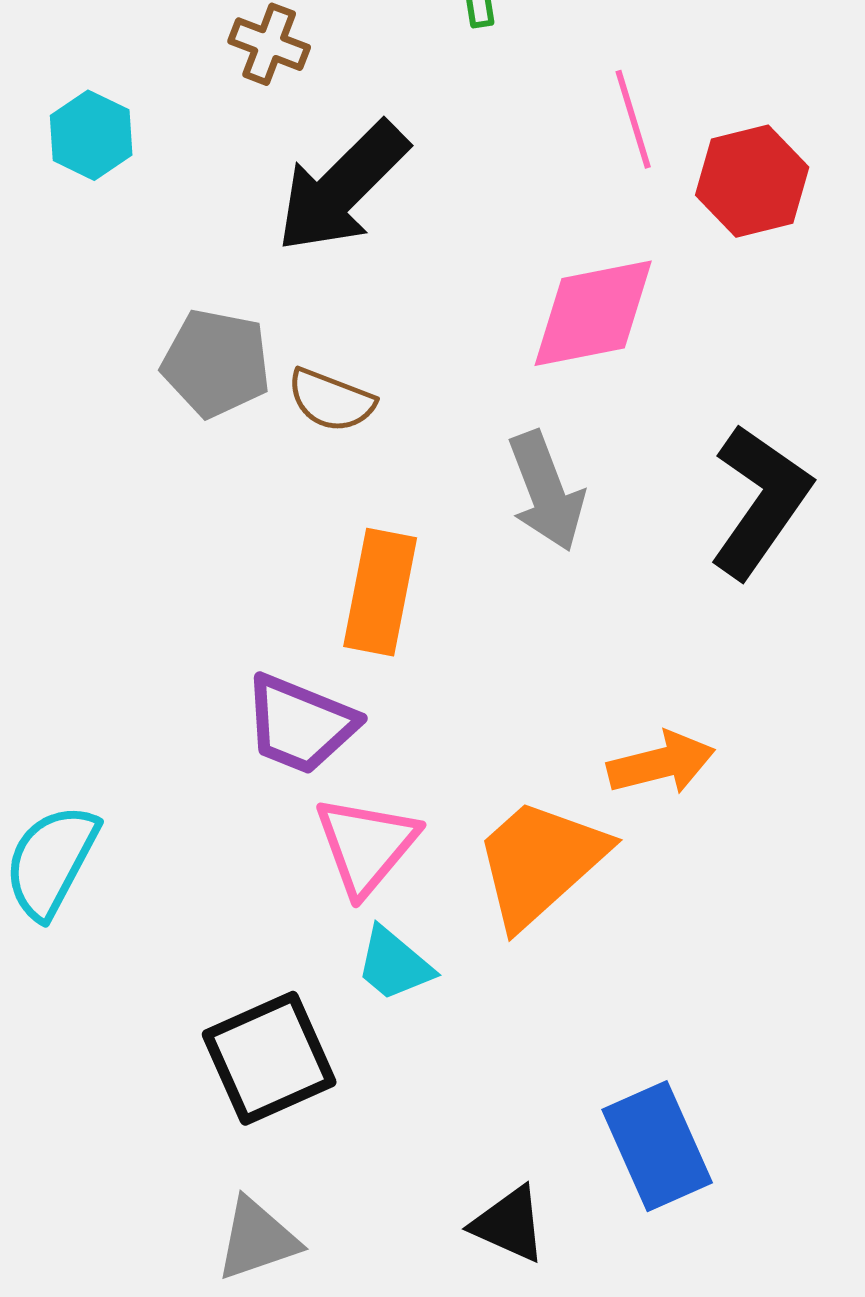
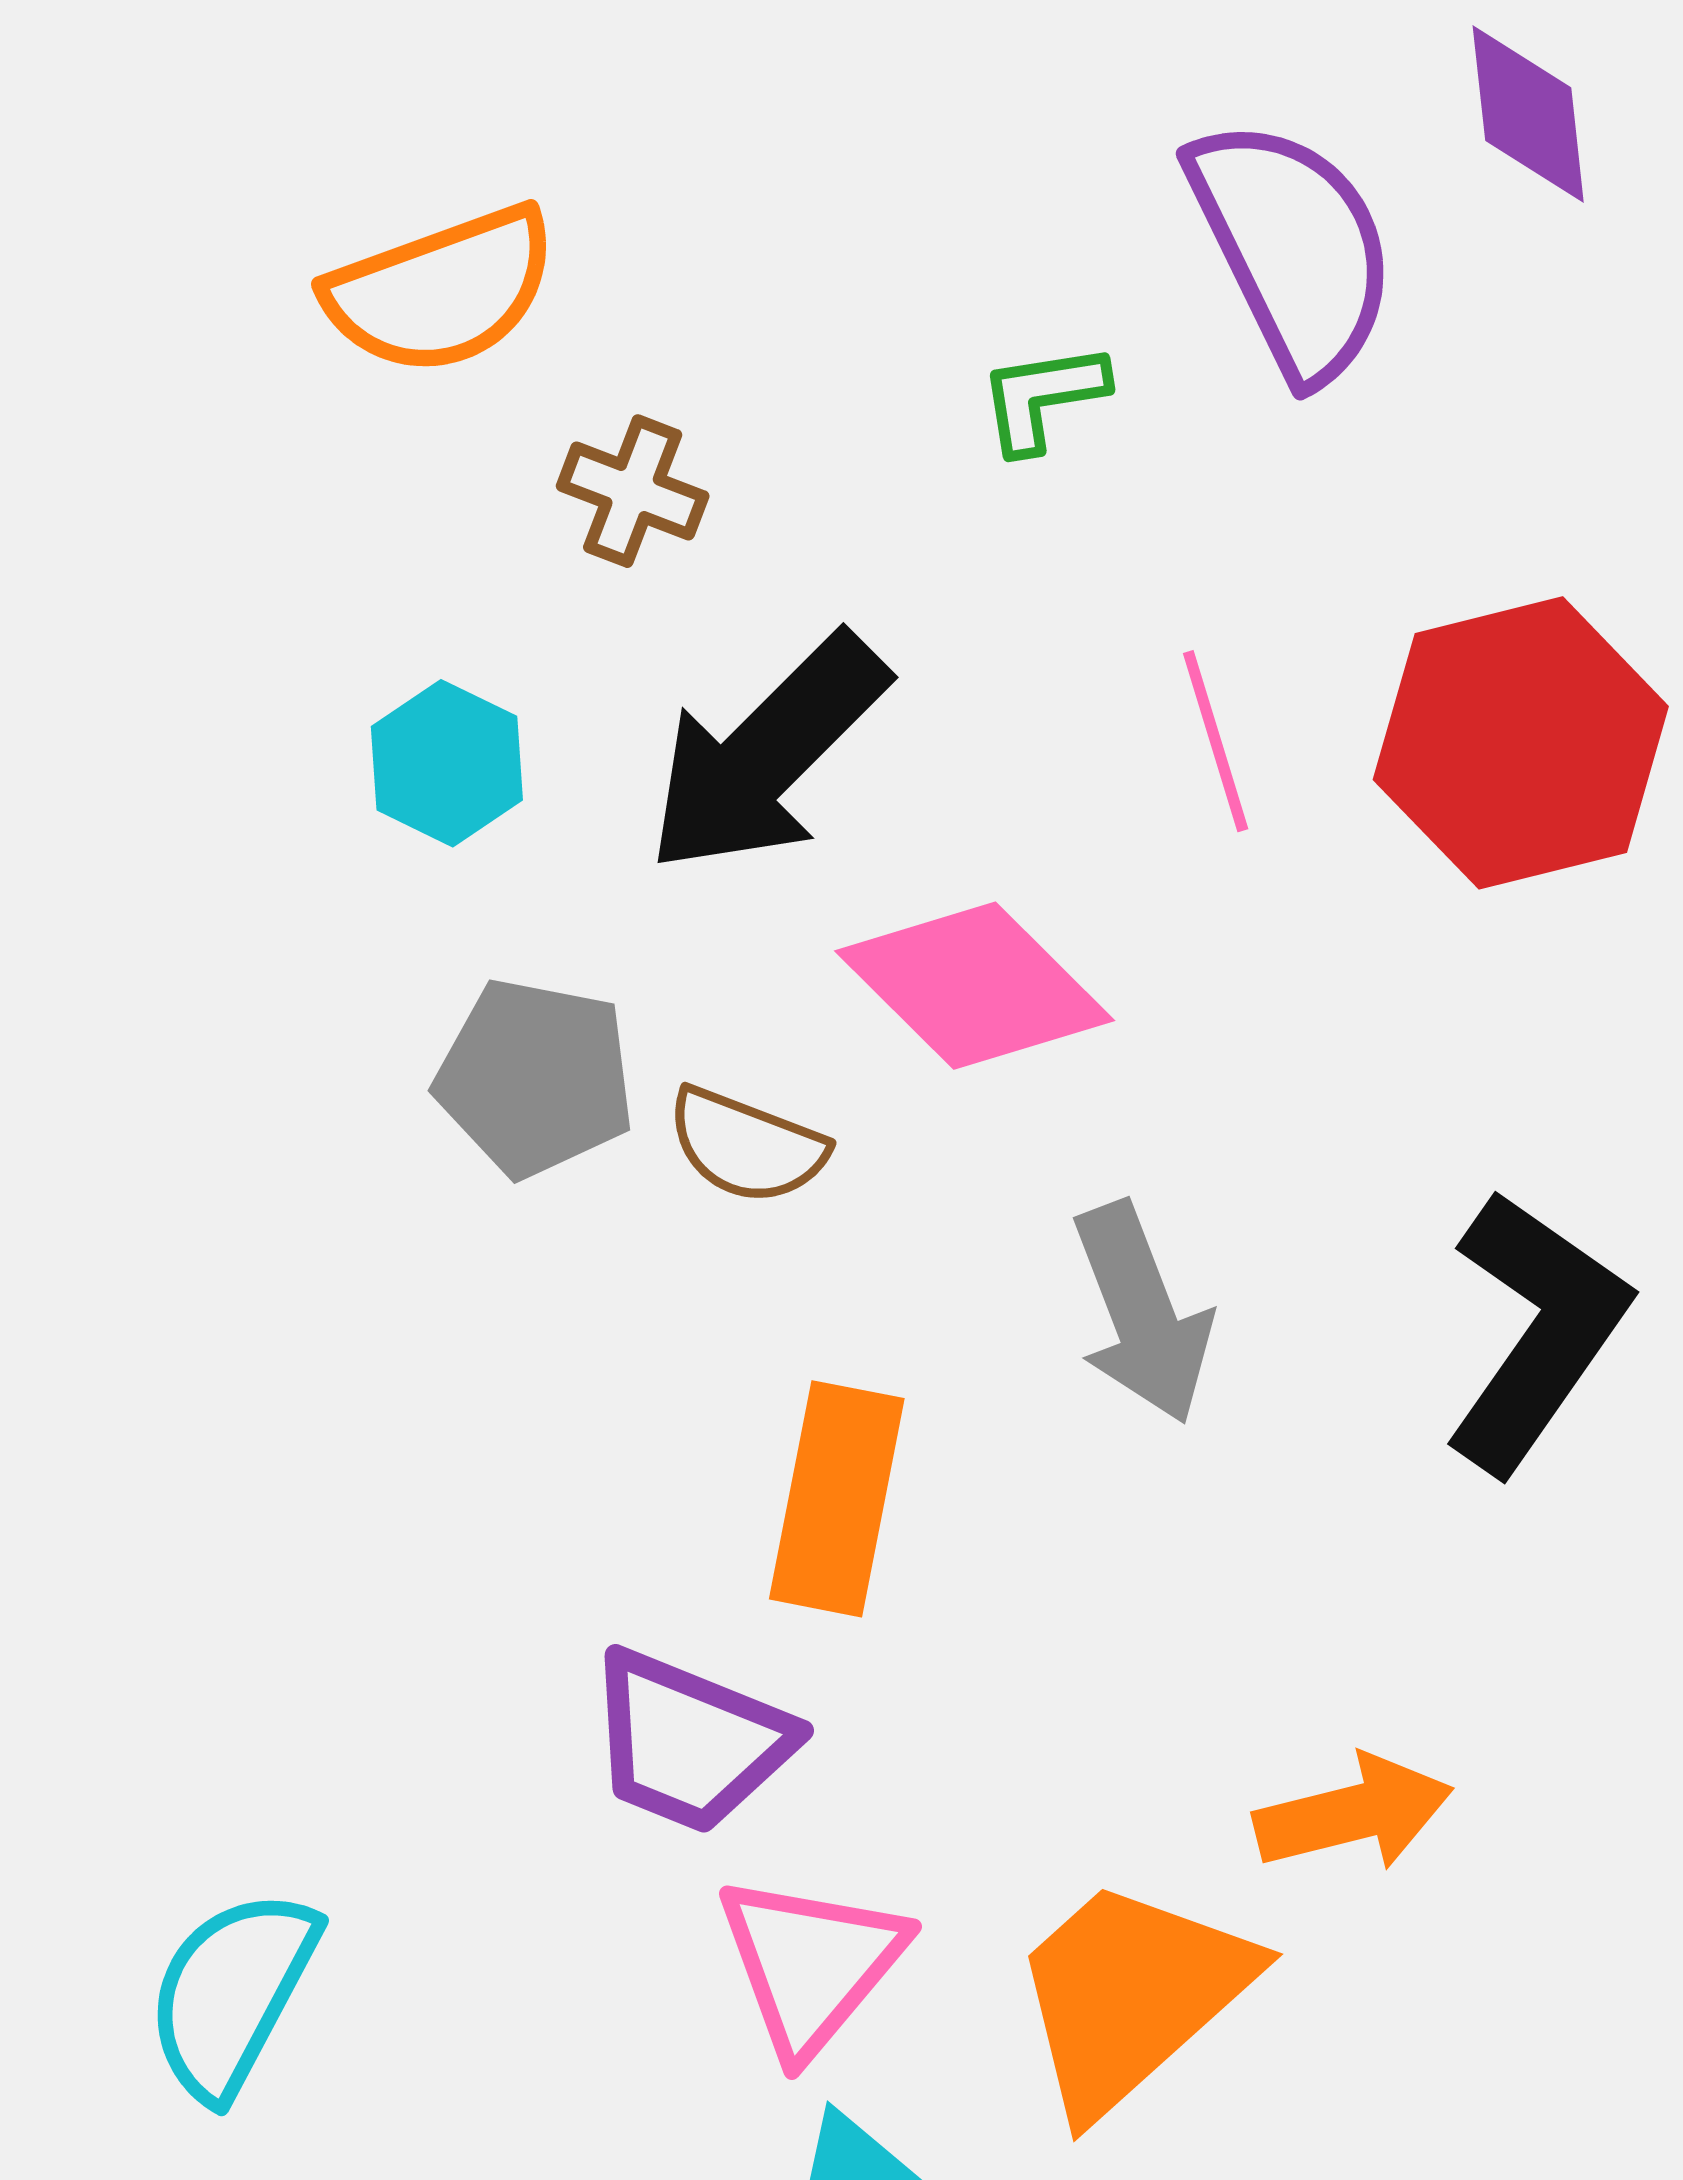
pink line: (633, 119) -> (1216, 741), moved
cyan hexagon: (91, 135) -> (447, 763), moved
red hexagon: (752, 181) -> (1521, 743), size x1.4
pink diamond: (593, 313) -> (975, 986), moved, turned 56

